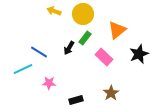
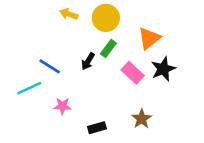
black star: (139, 54) -> (163, 69), moved

